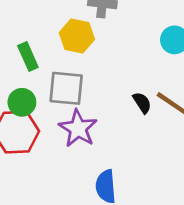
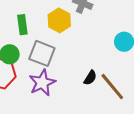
black semicircle: (142, 103) -> (90, 78), turned 49

